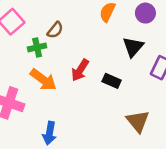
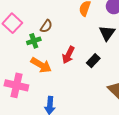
black rectangle: (112, 81) -> (93, 61), turned -64

